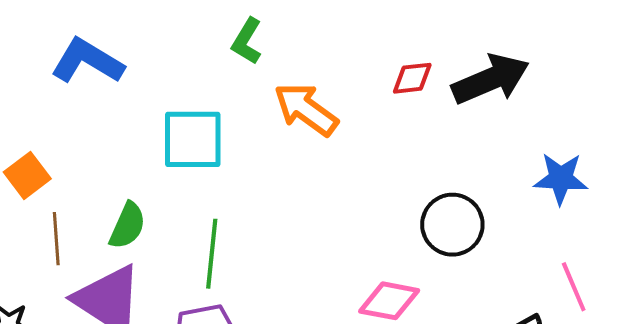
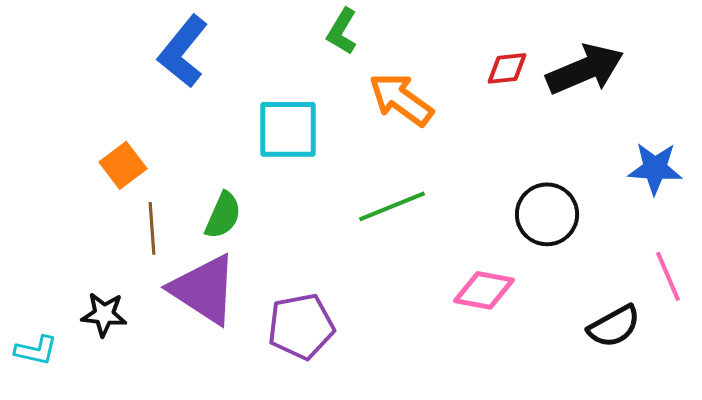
blue L-shape: (87, 61) -> (183, 51), turned -82
green line: (212, 254) -> (392, 206), moved, turned 62

